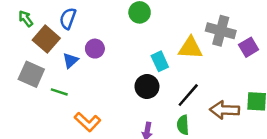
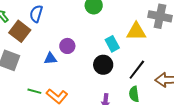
purple circle: (95, 49) -> (67, 46), moved
blue triangle: (71, 61) -> (50, 59), moved, turned 40
green line: (59, 92) -> (34, 91), moved

